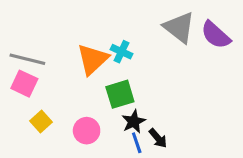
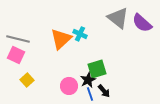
green square: (120, 94) -> (97, 69), moved
pink circle: (87, 131) -> (69, 86), moved

